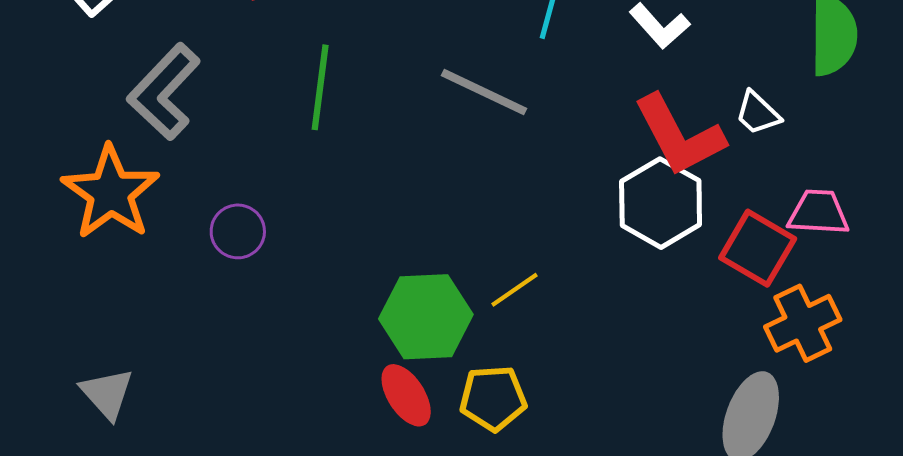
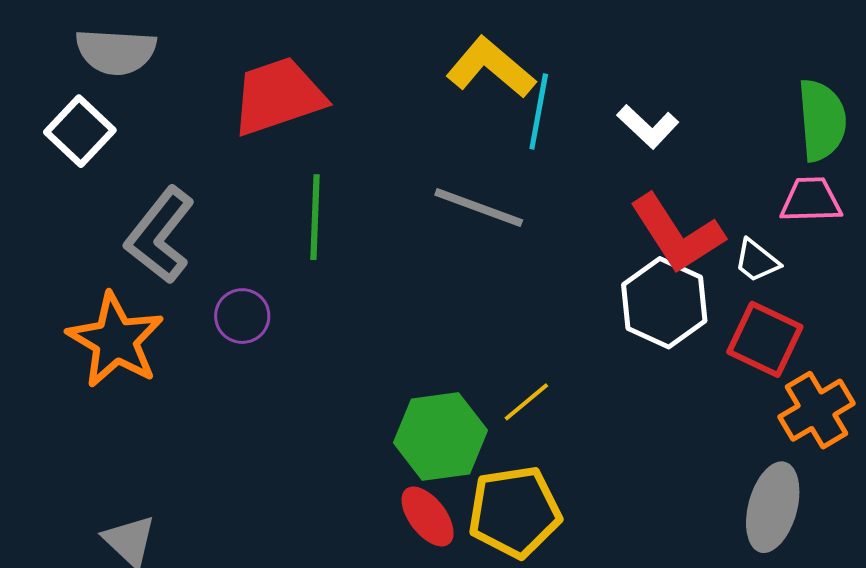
white trapezoid: (758, 113) -> (757, 261), moved
pink trapezoid: (818, 213) -> (811, 200), moved
purple circle: (238, 231) -> (242, 316), moved
yellow pentagon: (493, 398) -> (514, 512), size x1.4

